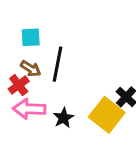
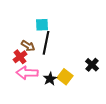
cyan square: (31, 37) -> (42, 25), moved
yellow square: (107, 115) -> (65, 77), moved, size x0.7

